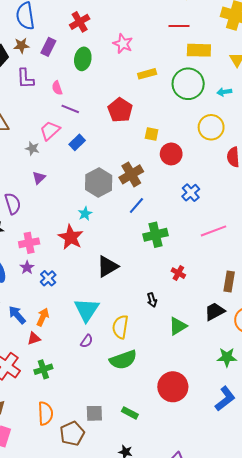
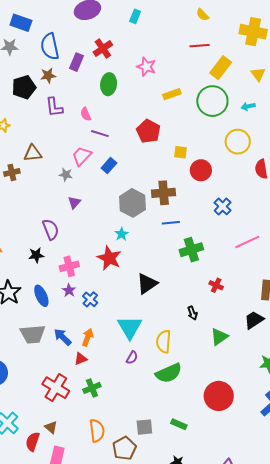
purple rectangle: (48, 47) -> (77, 62), moved
yellow rectangle: (199, 50) -> (221, 68), turned -50
brown cross: (131, 174) -> (164, 193), turned 30
blue line: (136, 206) -> (171, 223), turned 48

